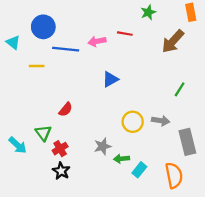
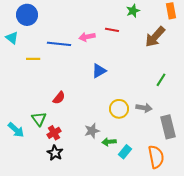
blue circle: (43, 27) -> (27, 15), moved

